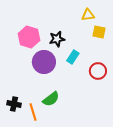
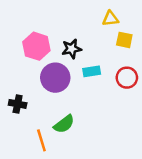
cyan rectangle: (73, 57) -> (92, 71), turned 48
red circle: (98, 71) -> (127, 78), moved
black cross: (14, 104) -> (18, 104), moved

